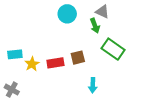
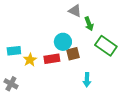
gray triangle: (102, 12) -> (75, 11), moved
cyan circle: (67, 14) -> (63, 42), moved

